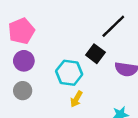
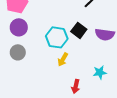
black square: (95, 54) -> (79, 30), moved

